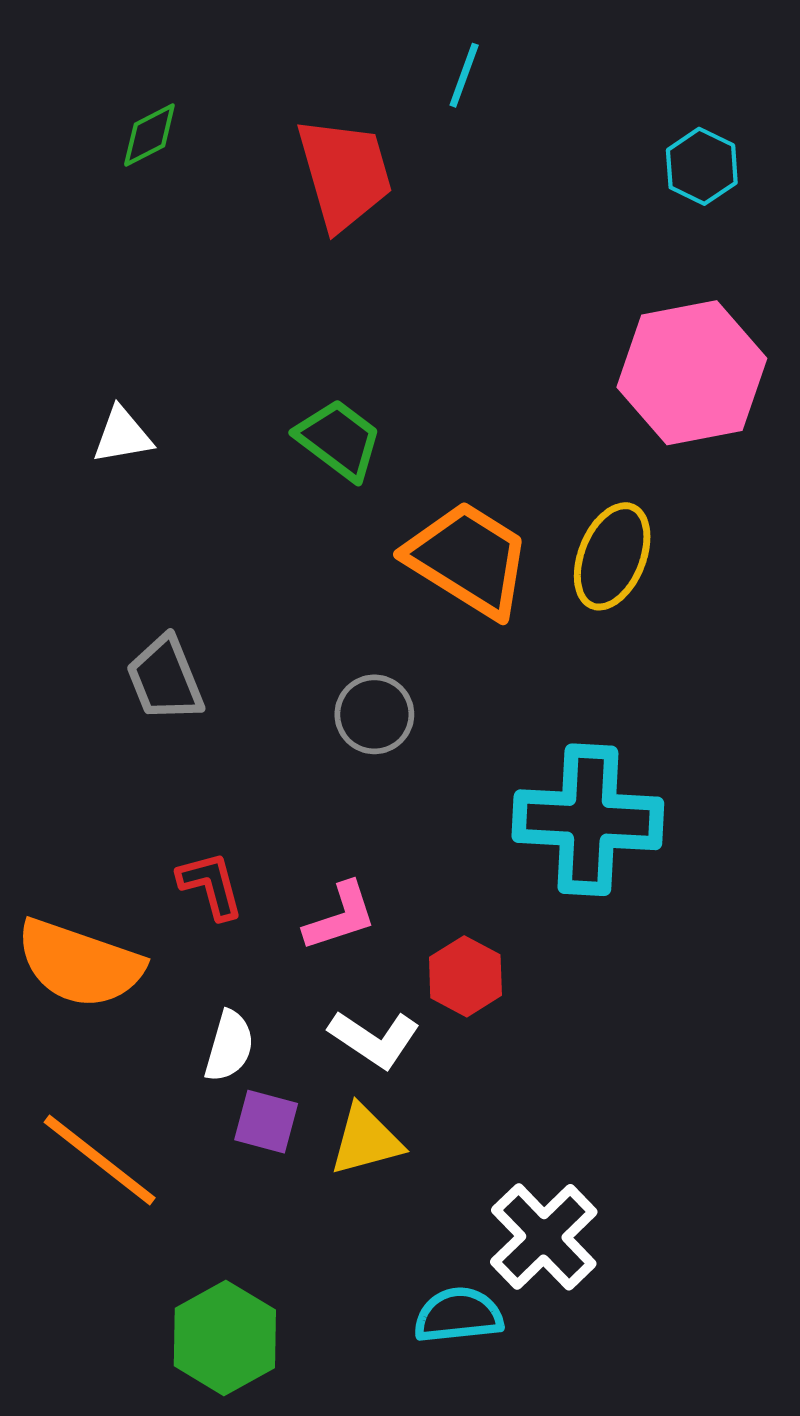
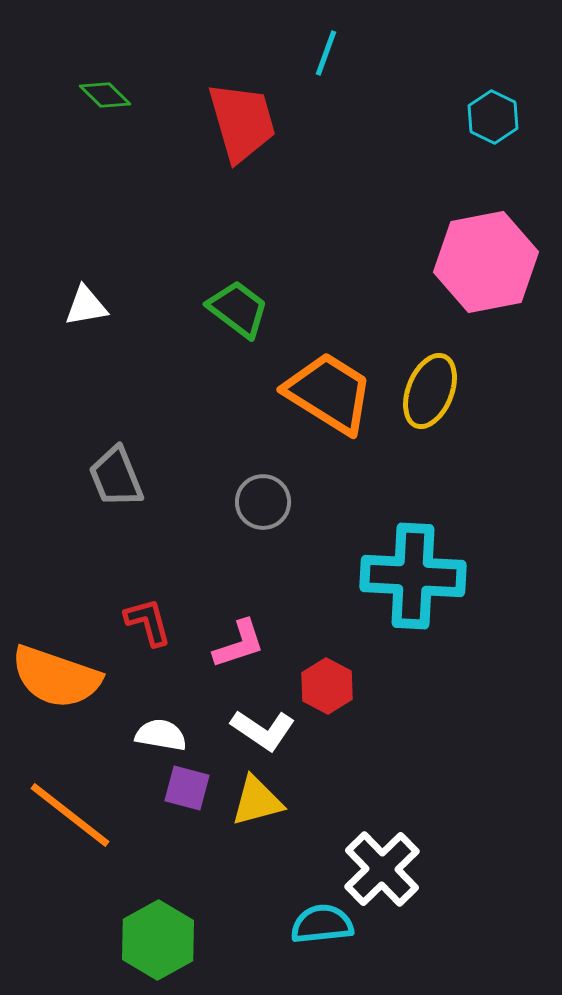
green diamond: (149, 135) -> (105, 95), turned 72
white semicircle: (229, 1046) -> (161, 735), turned -96

